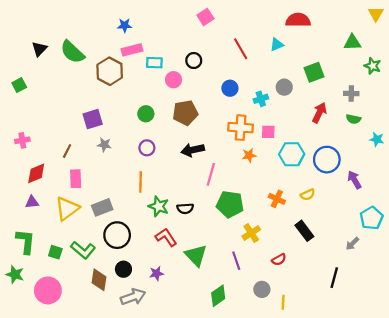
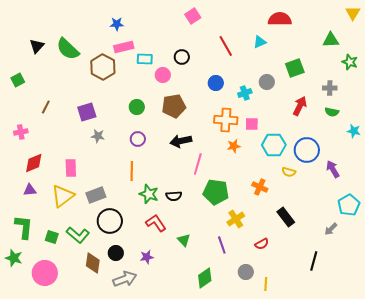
brown line: (67, 151) -> (46, 107), moved
yellow semicircle: (308, 195) -> (289, 172), moved, turned 40
green triangle: (196, 255) -> (184, 240), size x0.6

